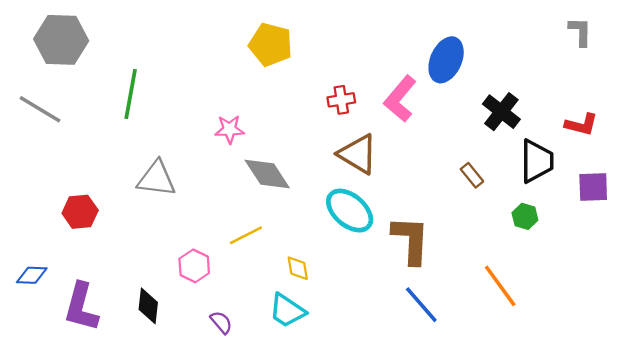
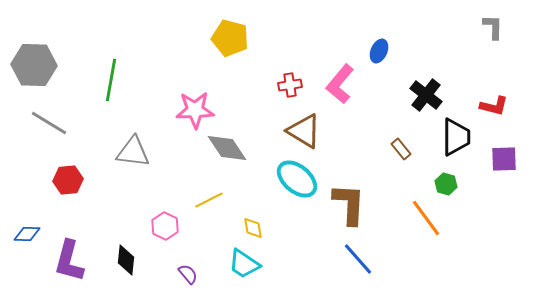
gray hexagon: (61, 40) -> (34, 65), moved
blue ellipse: (446, 60) -> (379, 51), size x0.6
gray line: (40, 109) -> (49, 123), moved
pink star: (229, 129) -> (195, 110), size x1.5
orange line: (500, 286) -> (426, 218), moved

